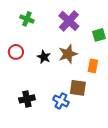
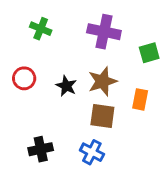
purple cross: (69, 21) -> (104, 32), turned -30
brown square: (78, 88) -> (102, 116), moved

